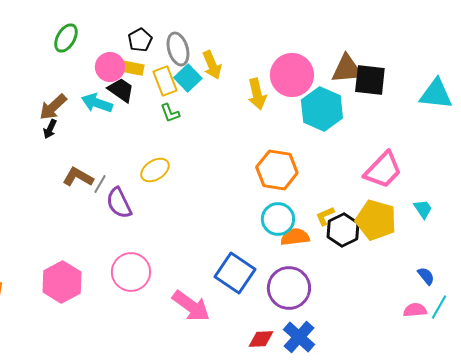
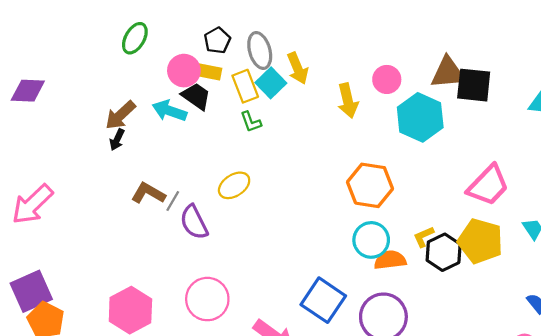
pink circle: (292, 75) -> (387, 79), size x0.6

